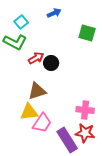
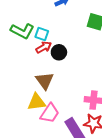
cyan square: (21, 22) -> (42, 34), moved, turned -32
brown triangle: (37, 91) -> (45, 81), turned -48

